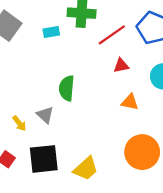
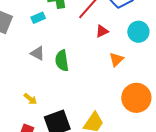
orange triangle: (130, 102) -> (116, 59), turned -42
gray triangle: (45, 115) -> (38, 53), moved

